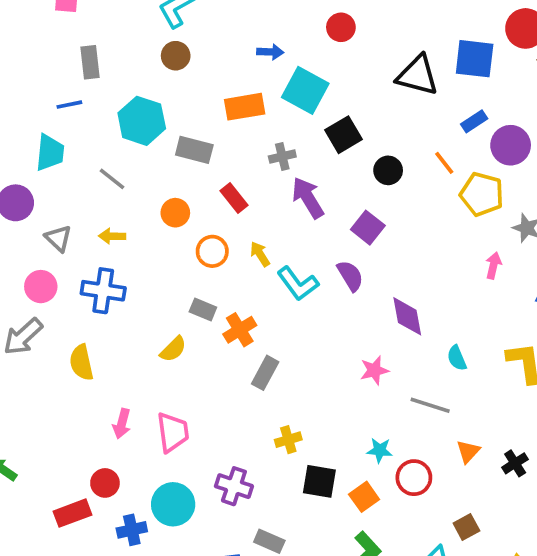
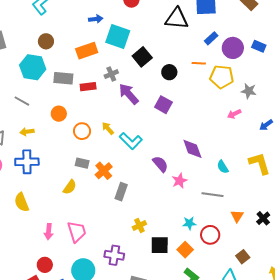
brown circle: (176, 56) -> (46, 41), moved
orange line: (444, 163) -> (199, 63), turned -40
red rectangle: (234, 198) -> (88, 87), moved, turned -49
pink arrow: (493, 265) -> (234, 114), turned -120
purple semicircle: (350, 276) -> (160, 164), moved

